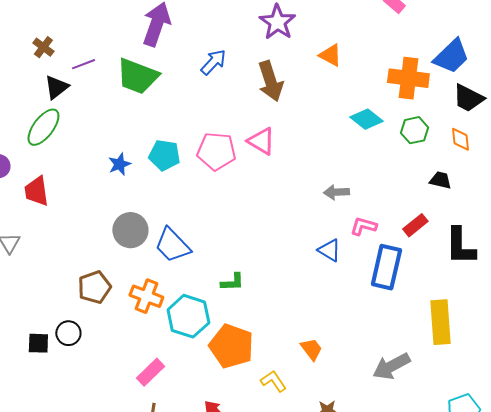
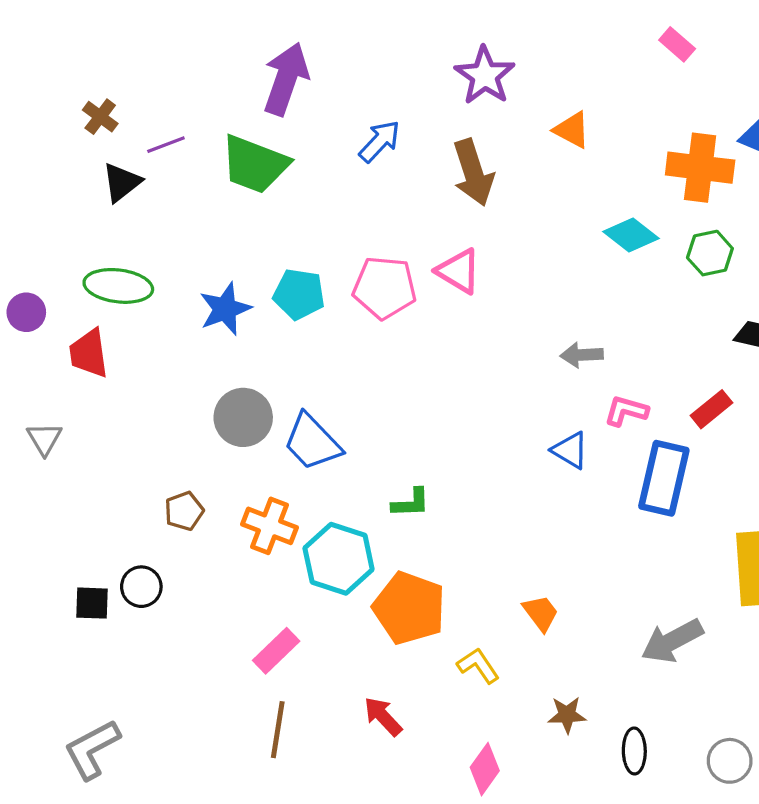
green ellipse: (43, 127) -> (118, 286), moved, turned 60
blue star: (119, 164) -> (225, 309), size x1.4
brown pentagon: (94, 287) -> (184, 511), size x0.7

